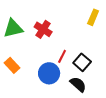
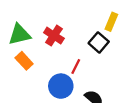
black square: (82, 62) -> (99, 42), moved
orange rectangle: (12, 65) -> (24, 61), moved

